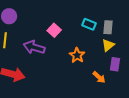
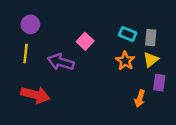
orange star: (77, 55) -> (125, 61), moved
orange arrow: (99, 77) -> (140, 98), turned 64

